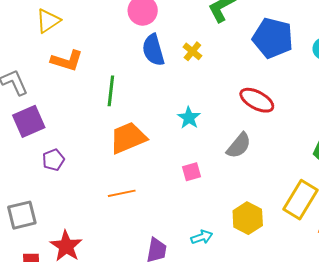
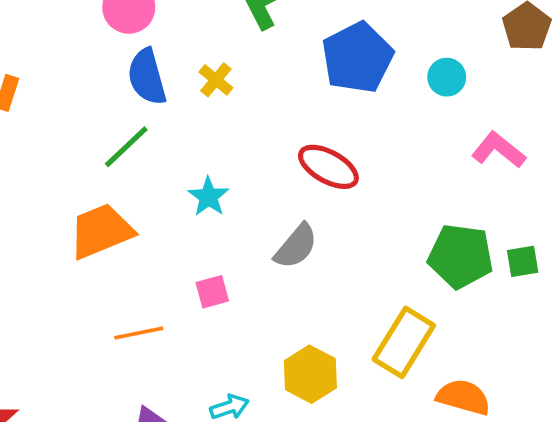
blue pentagon: (273, 38) -> (357, 58), turned 30
green line: (111, 91) -> (126, 147), moved, turned 40
orange line: (122, 193) -> (139, 333), moved

